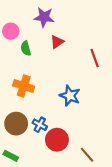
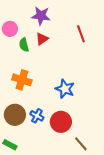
red triangle: (57, 42) -> (42, 39), moved
red line: (95, 58) -> (81, 34), moved
red circle: (57, 140) -> (61, 122), moved

